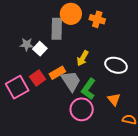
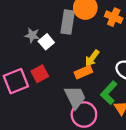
orange rectangle: (57, 73) -> (83, 72), moved
gray trapezoid: (71, 81) -> (75, 97), moved
green L-shape: (88, 89) -> (109, 93), moved

